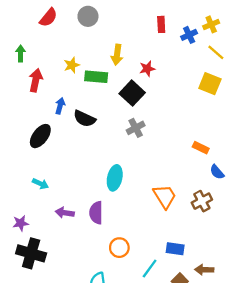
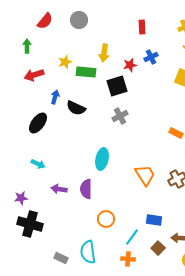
blue cross: (189, 35) -> (151, 57), moved
green arrow: (21, 54) -> (27, 46), moved
red arrow: (36, 80) -> (34, 75), turned -120
black square: (132, 93) -> (117, 86), turned 30

